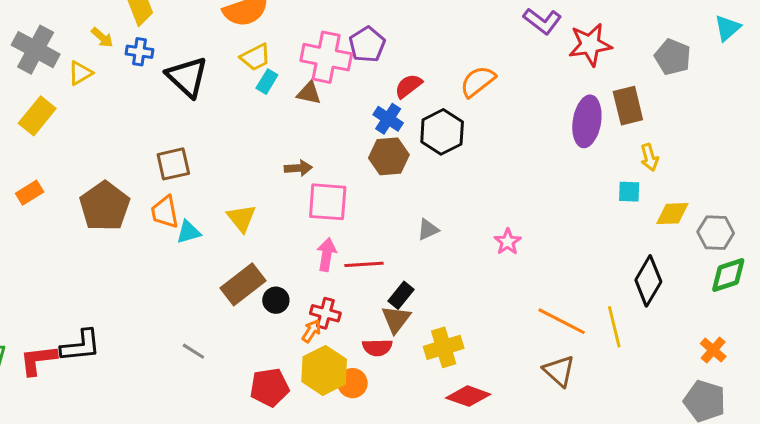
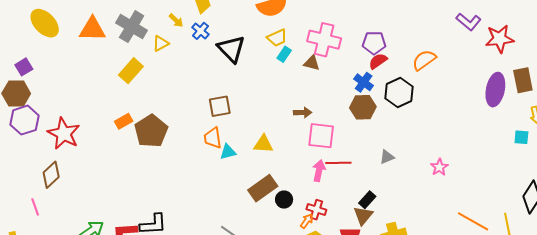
purple pentagon: (367, 44) -> (374, 43), moved, turned 30
blue cross: (139, 52) -> (200, 31), turned 30
brown pentagon: (105, 206) -> (151, 131), moved
yellow triangle: (241, 218) -> (263, 144), turned -50
red line: (364, 264) -> (338, 163), moved

